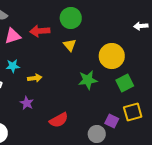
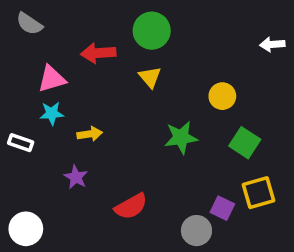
pink triangle: (13, 36) -> (52, 79), moved
yellow circle: (112, 56) -> (222, 96), size x0.6
green square: (125, 83) -> (245, 143), turned -30

